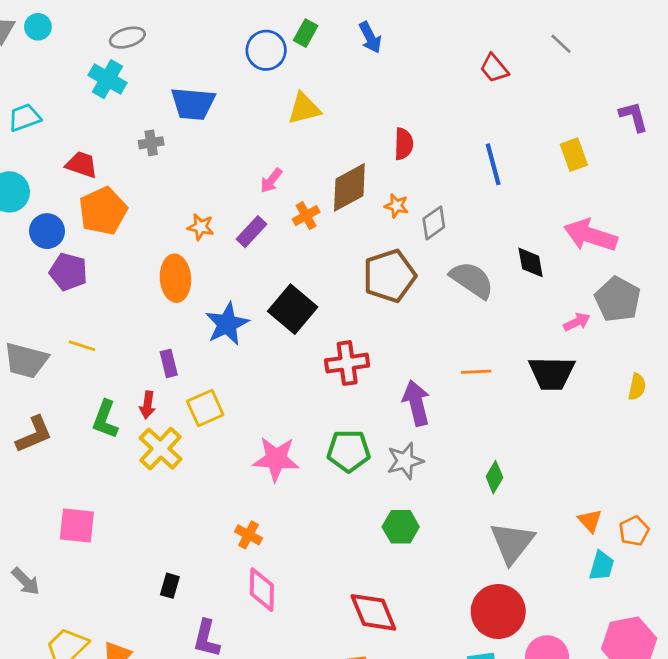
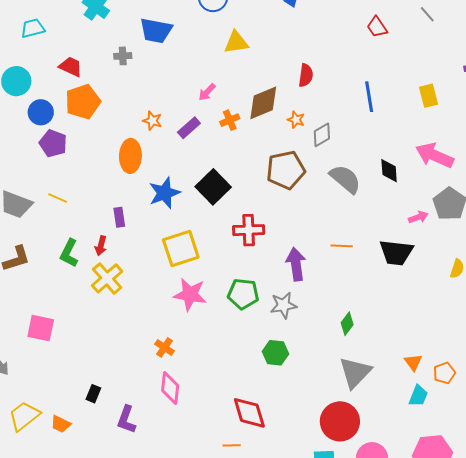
yellow square: (205, 408) -> (181, 248), moved, size x1.4
black rectangle: (170, 586) -> (93, 394), moved

